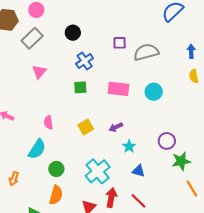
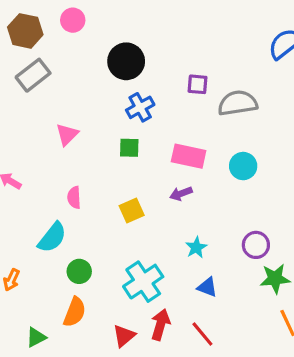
black circle: (73, 33) -> (126, 61), size x1.5
gray rectangle: (32, 38) -> (33, 75), moved
pink triangle: (39, 72) -> (67, 134), moved
purple arrow: (116, 127) -> (181, 194), moved

